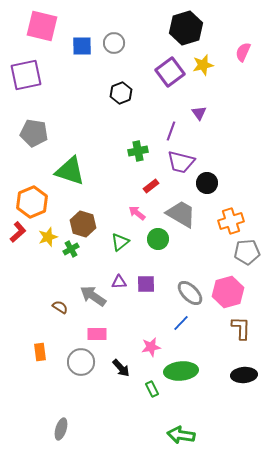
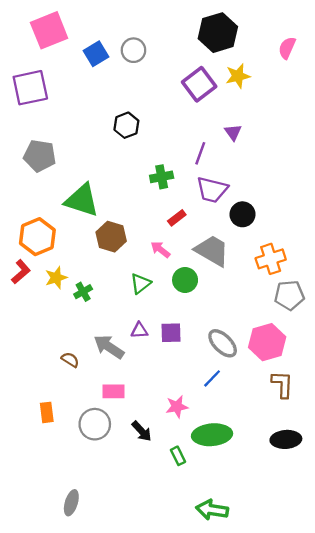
pink square: (42, 26) -> (49, 30), turned -36
blue square: (82, 46) -> (96, 54), turned -30
pink semicircle: (243, 52) -> (287, 48), moved
black hexagon: (121, 93) -> (126, 125), moved
brown hexagon: (83, 224) -> (111, 237), moved

